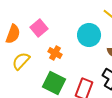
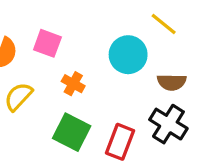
pink square: (39, 28) -> (47, 43), turned -30

